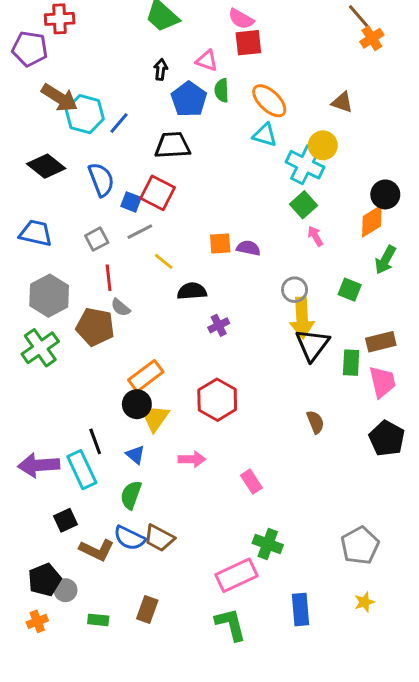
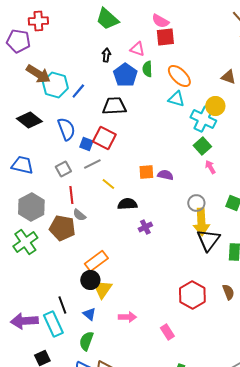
red hexagon: (217, 400) -> (192, 295), moved
brown semicircle: (315, 422) -> (228, 292), moved

